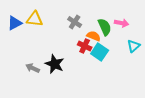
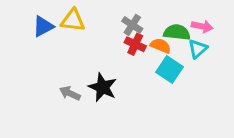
green semicircle: (105, 27) -> (177, 32), turned -60
red cross: (85, 46) -> (135, 44), moved
cyan triangle: (134, 46) -> (198, 49), moved

